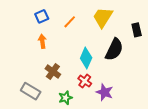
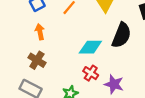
cyan diamond: (86, 58) -> (90, 47), turned 70
brown cross: (53, 72) -> (37, 60), moved

